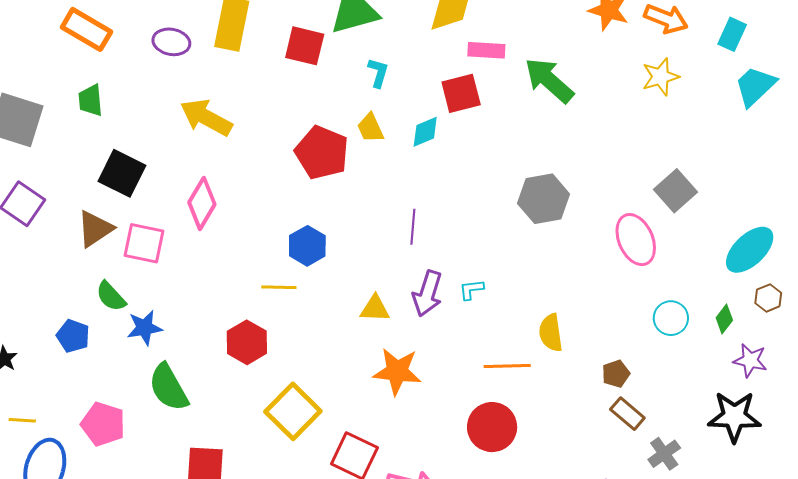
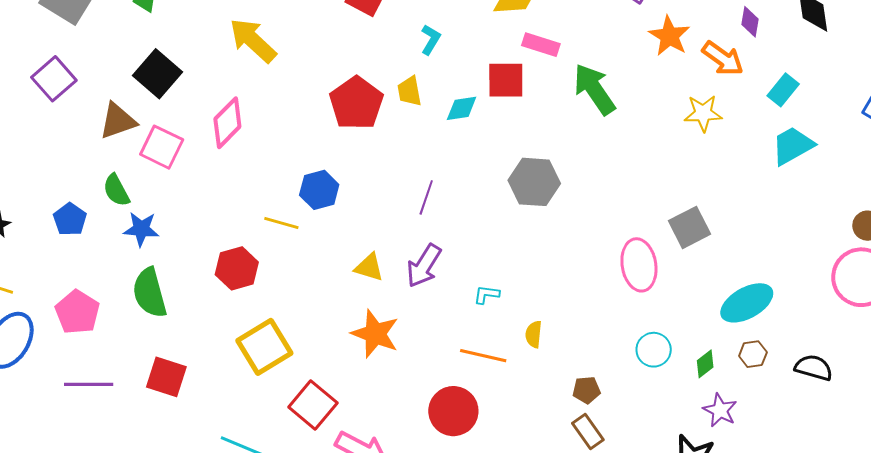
gray hexagon: (544, 199) -> (534, 182), moved
cyan L-shape: (471, 290) -> (487, 295), moved
yellow semicircle: (551, 333) -> (534, 334), size x0.7

